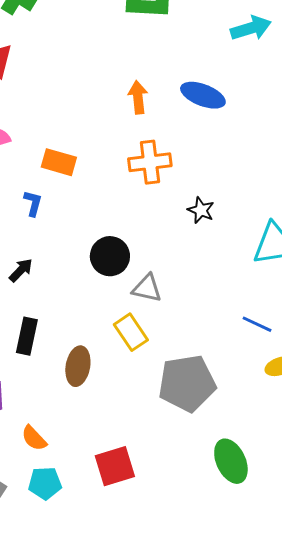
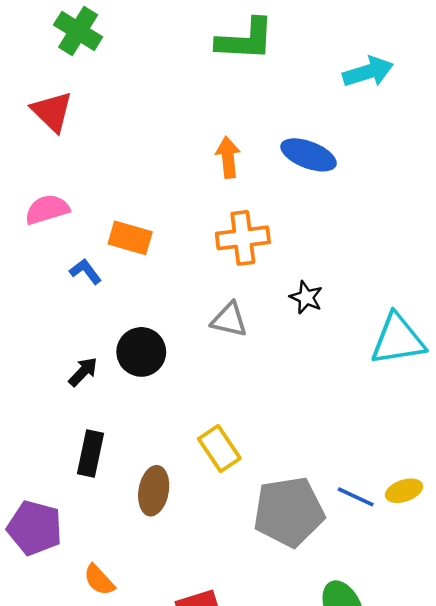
blue L-shape: (33, 203) -> (86, 271), moved, turned -52
black circle: (110, 256) -> (141, 352), moved
gray triangle: (147, 288) -> (229, 320), moved
blue line: (257, 324) -> (356, 497), moved

